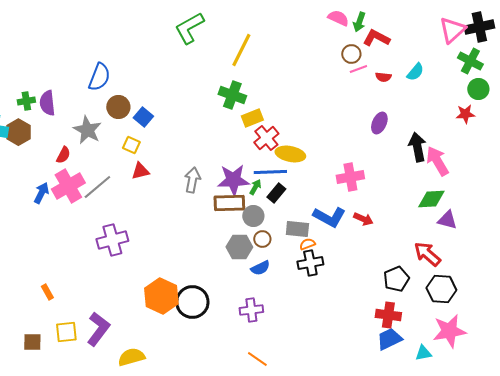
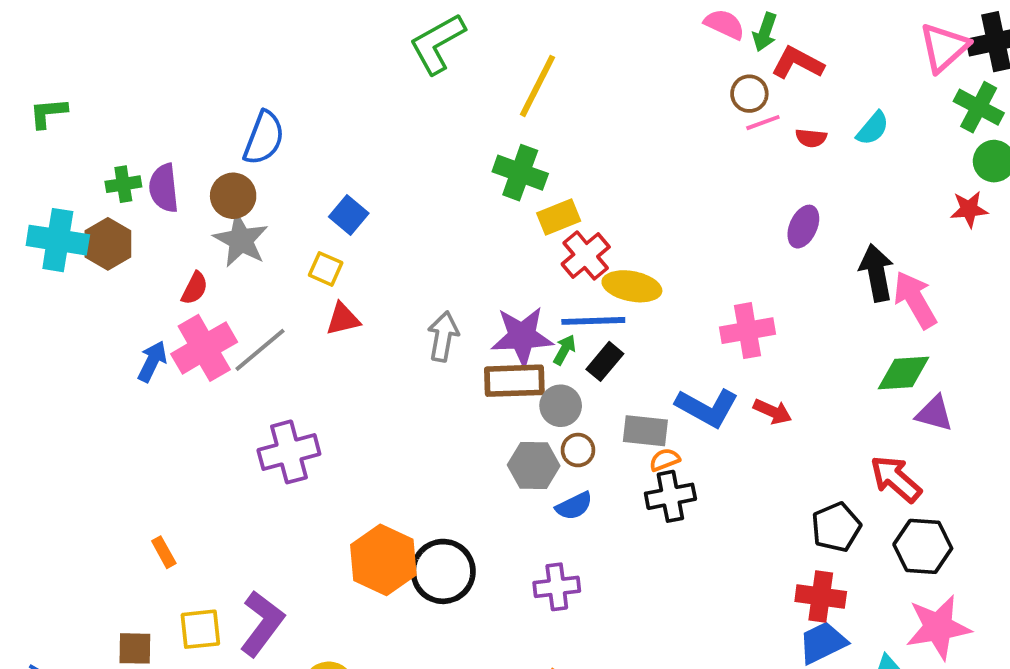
brown circle: (118, 107) -> (233, 196), moved

